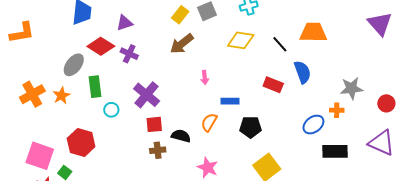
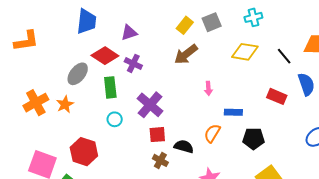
green rectangle: (95, 87) -> (110, 87), moved
brown cross: (158, 150) -> (160, 160), turned 35

